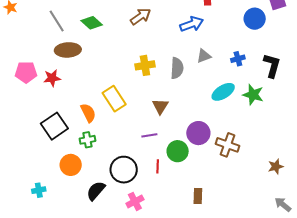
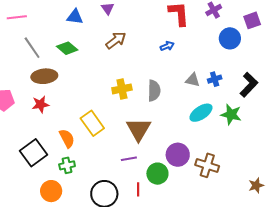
blue arrow: (192, 24) -> (167, 46), size x0.6
gray triangle: (204, 56) -> (193, 80), moved, turned 35
black L-shape: (272, 66) -> (249, 85), turned 30
red star: (52, 78) -> (40, 104), moved
brown triangle: (160, 106) -> (139, 129), size x1.5

